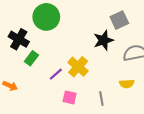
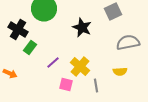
black star: (103, 40) -> (82, 28), moved, turned -30
yellow cross: (78, 67) -> (80, 66), moved

